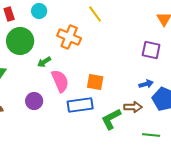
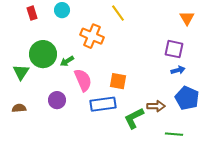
green circle: (20, 41) -> (43, 54), moved
blue arrow: (146, 84) -> (178, 70), moved

